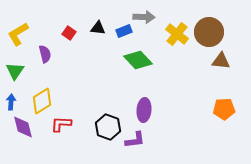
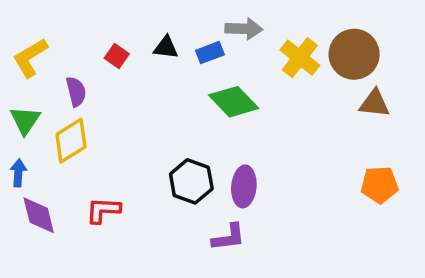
yellow diamond: (42, 101) -> (71, 141), moved
black hexagon: (108, 127) -> (191, 181), moved

